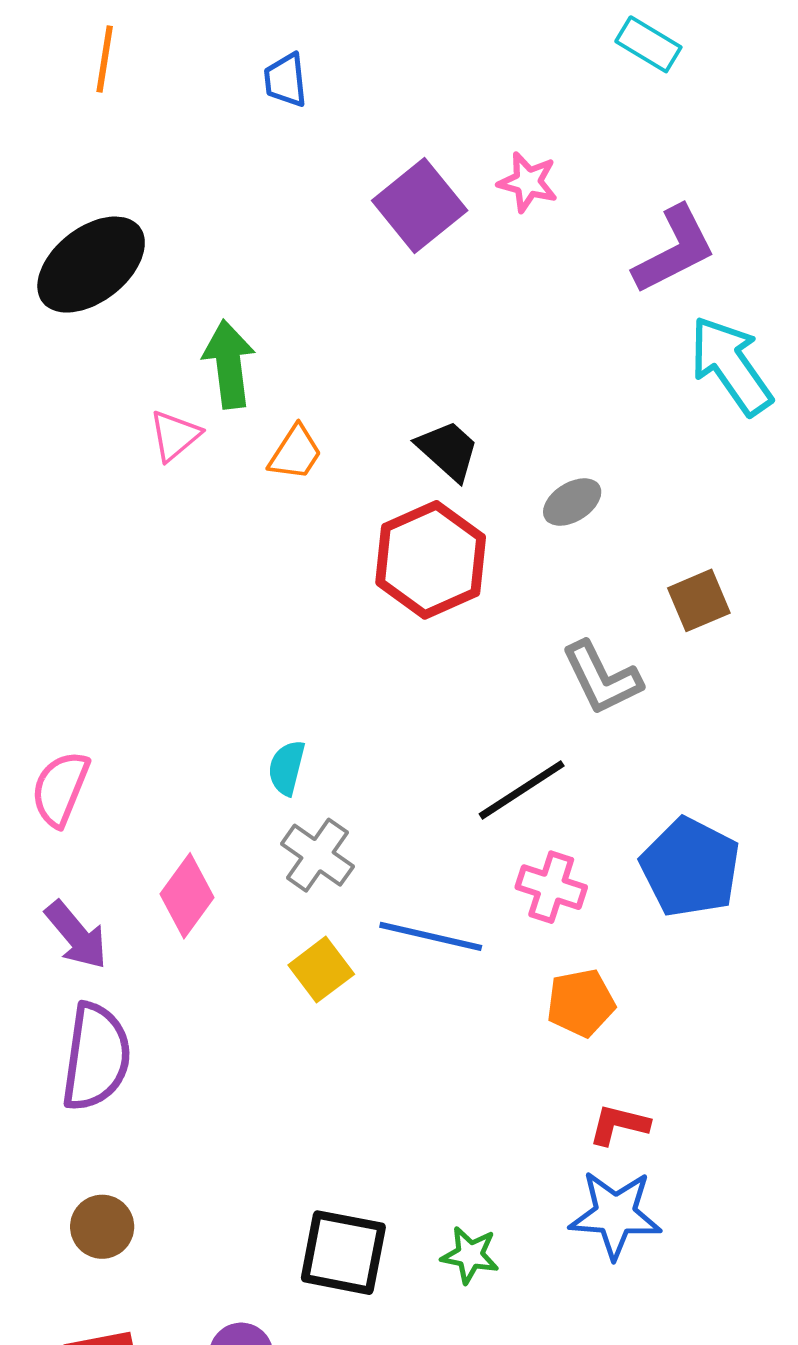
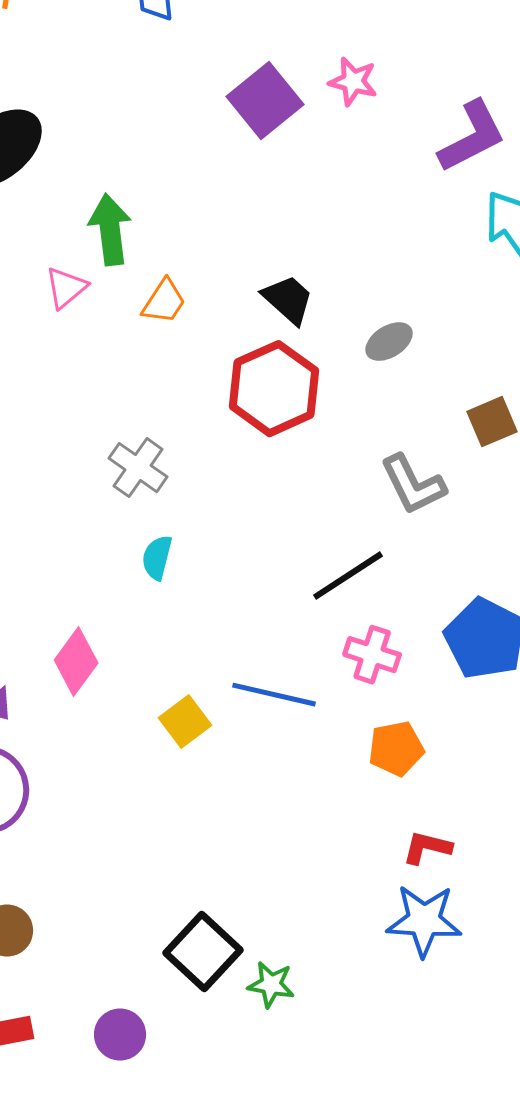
gray cross: (317, 855) -> (138, 468), moved
black square: (343, 1253) -> (203, 952), turned 32
green star: (470, 1255) -> (271, 985), moved

